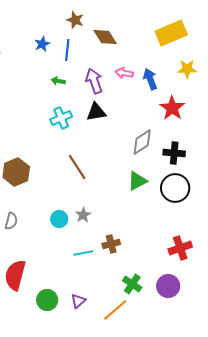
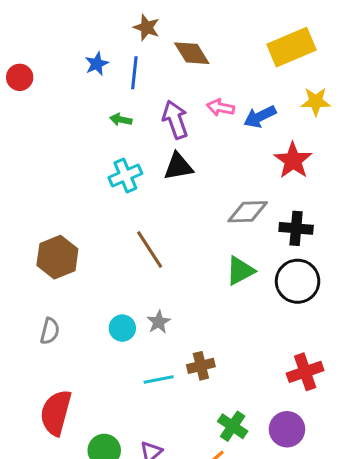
blue arrow: (150, 79) -> (260, 117), turned -95
gray diamond: (142, 142) -> (248, 212), turned 32

